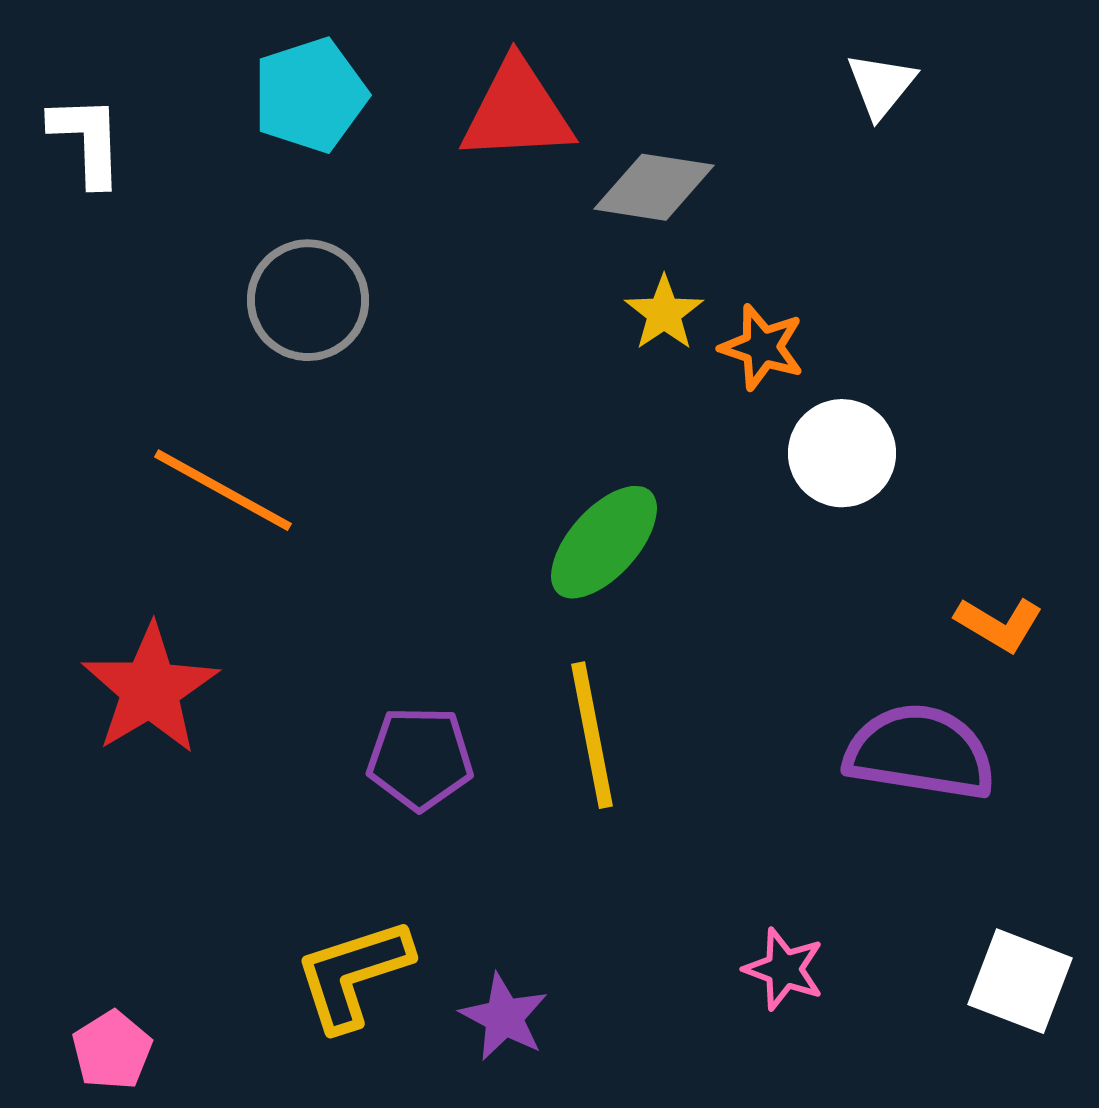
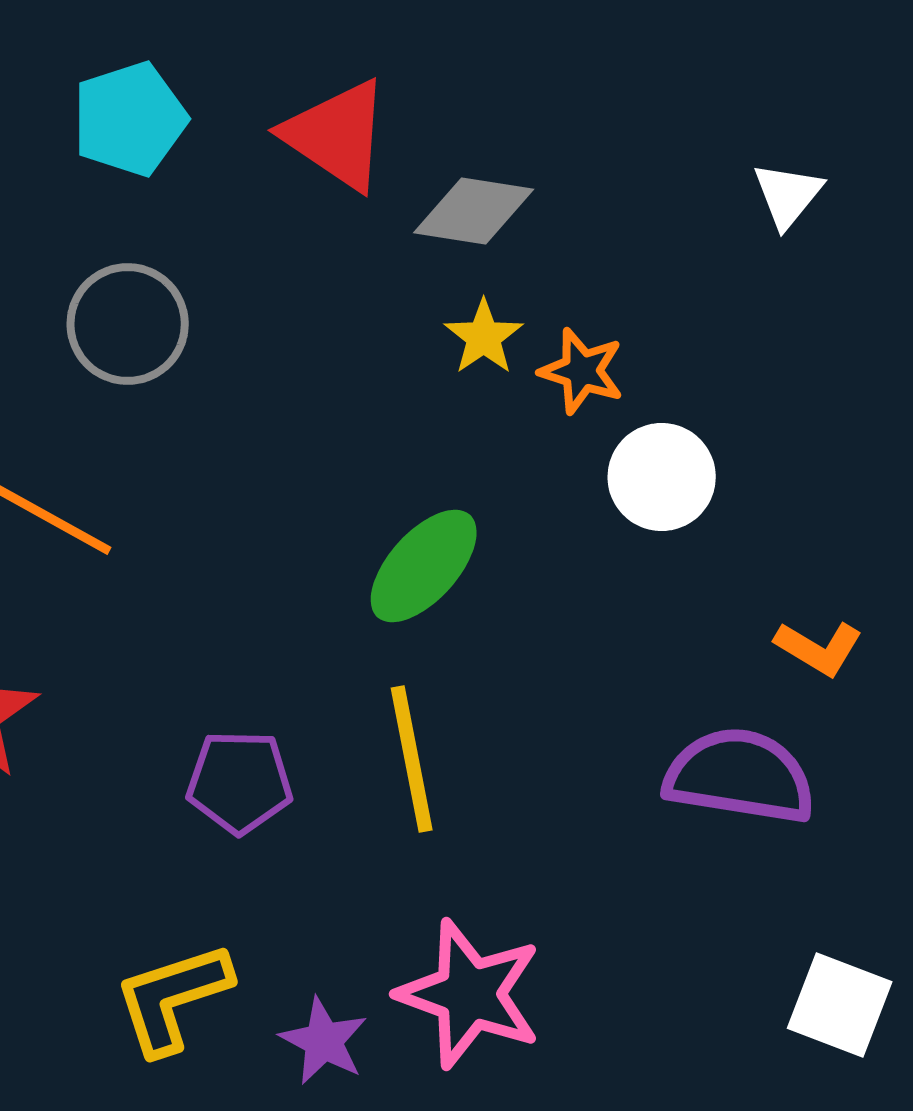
white triangle: (881, 85) -> (788, 195), moved
red triangle: (517, 111) -> (337, 135), turned 37
pink star: (784, 969) -> (470, 994), moved, size x1.8

